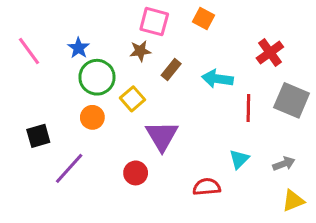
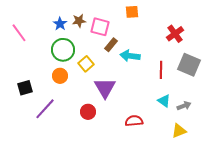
orange square: (204, 19) -> (132, 12), turned -32
pink square: (154, 22) -> (100, 27), moved
blue star: (78, 48) -> (60, 24), moved
brown star: (140, 51) -> (79, 21), moved
cyan arrow: (217, 79) -> (130, 56), moved
cyan triangle: (239, 159) -> (164, 101), moved, turned -40
yellow triangle: (293, 201) -> (179, 131), moved

